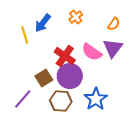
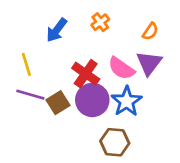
yellow line: (25, 35) -> (26, 64), moved
purple line: (23, 99) -> (30, 95), moved, turned 65
blue star: (96, 99) -> (127, 101), moved
brown hexagon: (61, 101) -> (115, 142), moved

